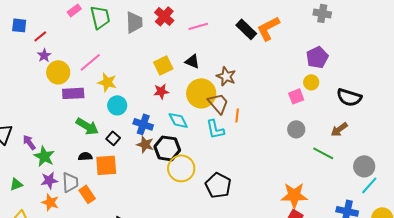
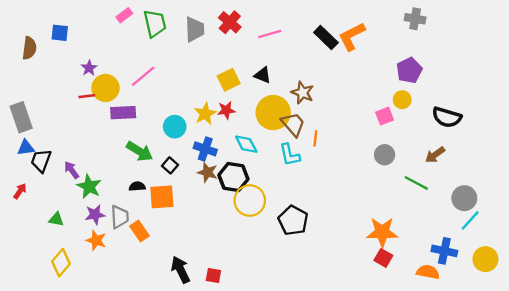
red line: (40, 36) -> (87, 96), moved, turned 32
yellow star: (107, 82) -> (205, 114), moved, turned 30
green triangle: (16, 184) -> (56, 219), turned 32

